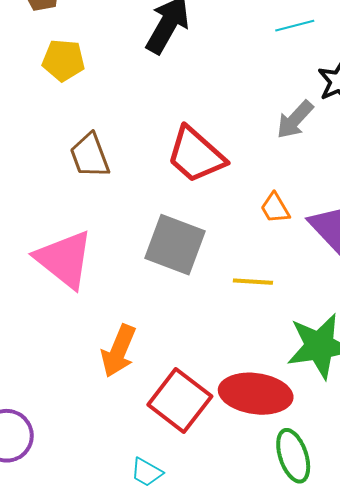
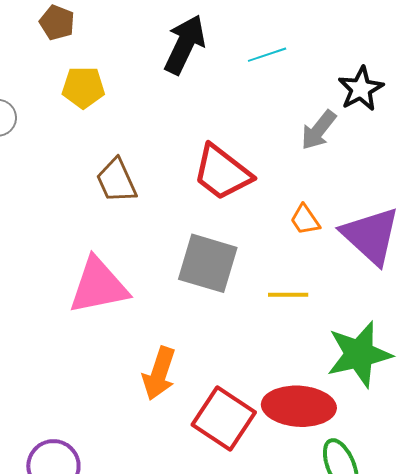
cyan line: (295, 26) -> (267, 55), moved
pink triangle: (64, 259) -> (98, 286), turned -46

